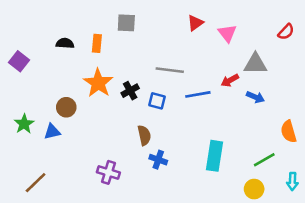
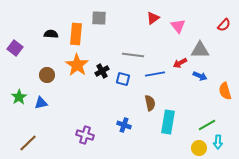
orange rectangle: (97, 43) -> (76, 34), size x1.5
brown circle: (66, 107) -> (47, 75), moved
orange semicircle: (289, 132) -> (225, 91), moved
brown semicircle: (144, 135) -> (150, 103), moved
cyan arrow: (292, 181) -> (218, 142), moved

